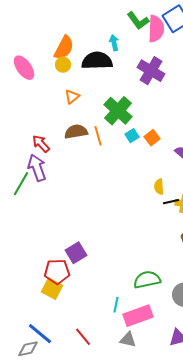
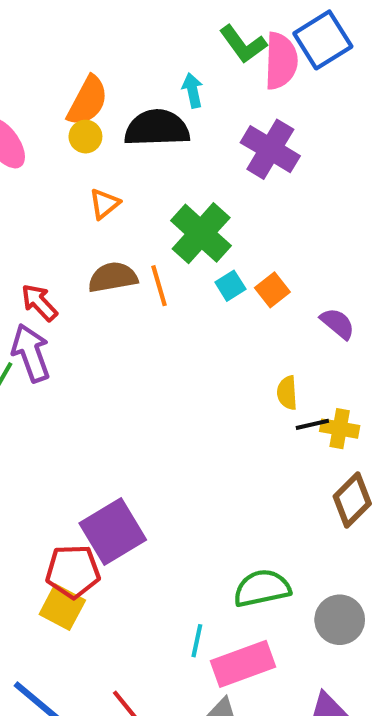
purple square: (76, 253) -> (113, 532), size x1.4

